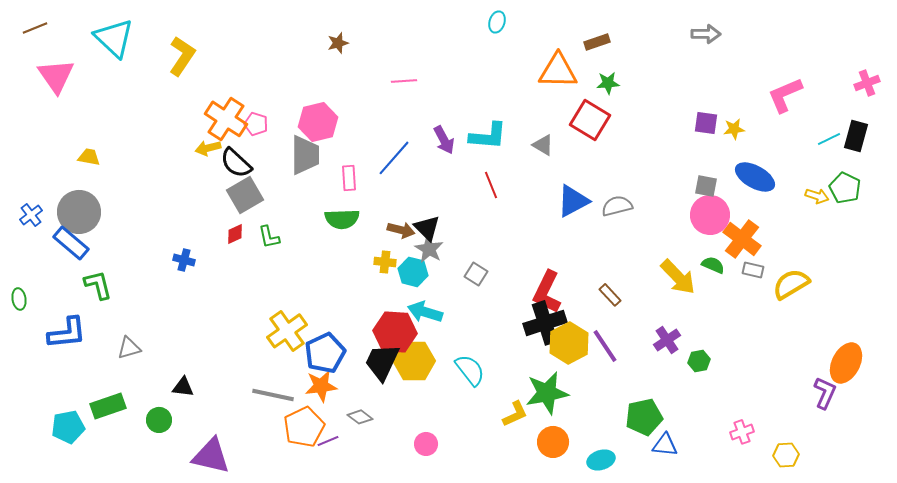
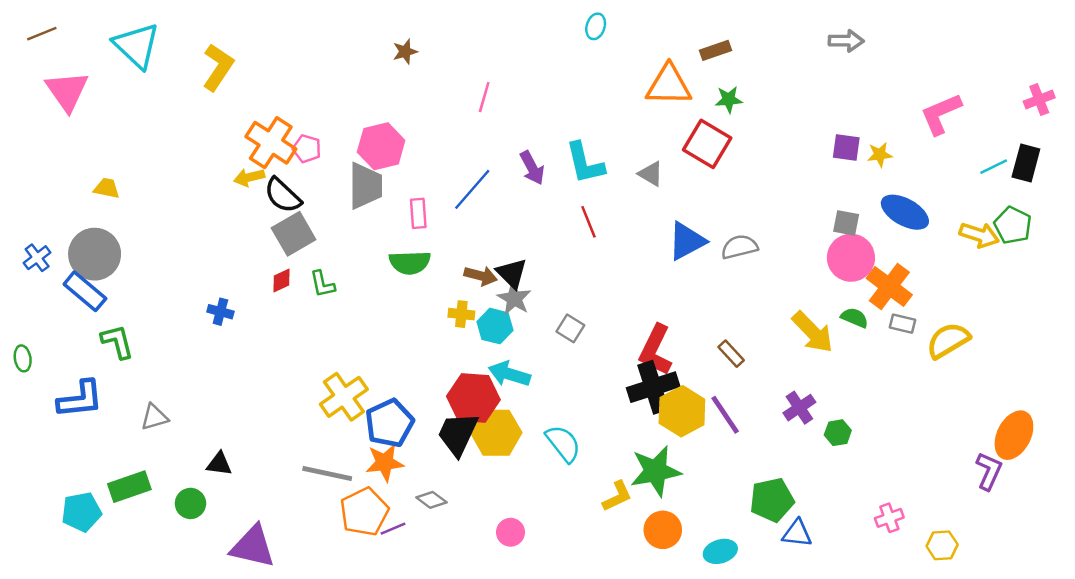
pink line: (404, 81) -> (484, 97), turned -70
cyan L-shape: (488, 136) -> (585, 163), turned 72
yellow arrow: (817, 196) -> (979, 235), size x1.4

